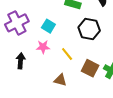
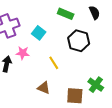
pink star: (43, 47) -> (23, 53), moved
brown square: (90, 68) -> (75, 96), moved, turned -30

